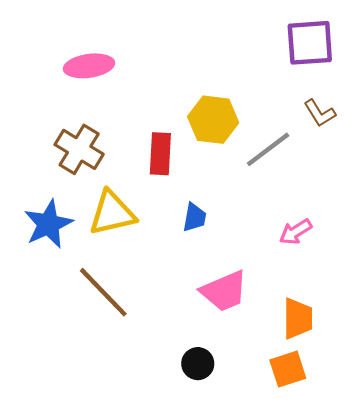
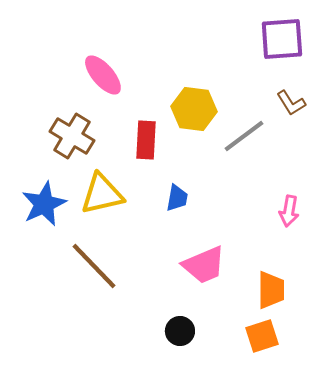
pink ellipse: (89, 66) -> (103, 75), moved, turned 57
pink arrow: (296, 232) -> (289, 211), moved, turned -48

